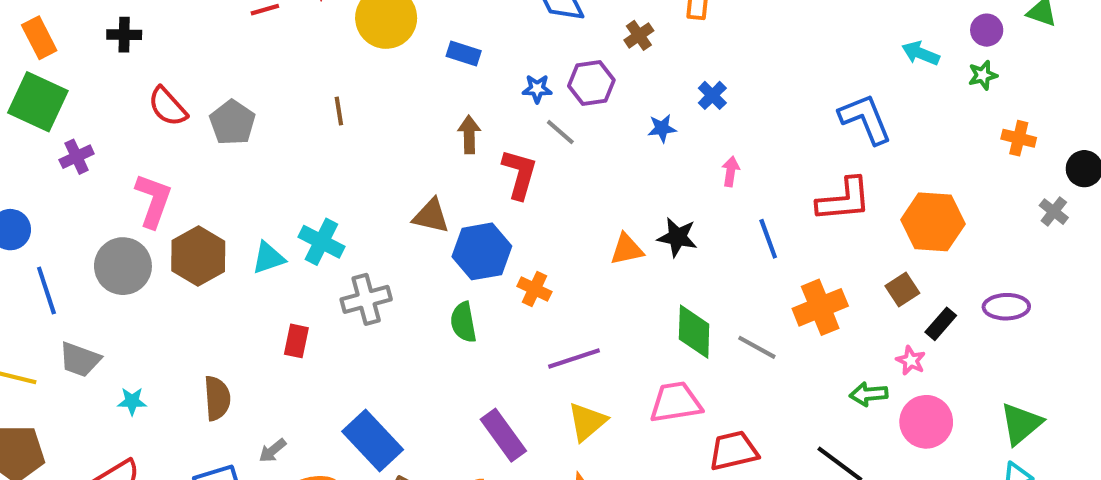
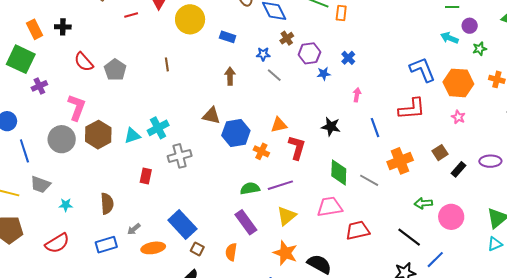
purple circle: (987, 30) -> (470, 26), moved
brown cross: (639, 35) -> (287, 38), moved
orange rectangle: (39, 38) -> (34, 29), moved
purple hexagon: (591, 83) -> (309, 53), moved
red L-shape: (520, 174) -> (297, 148), moved
orange hexagon: (933, 222) -> (458, 83), moved
cyan cross: (321, 242) -> (158, 128), turned 35
orange triangle: (627, 249) -> (279, 125), moved
green semicircle: (463, 322) -> (250, 188), moved, turned 90
pink star: (911, 361) -> (458, 117), moved

